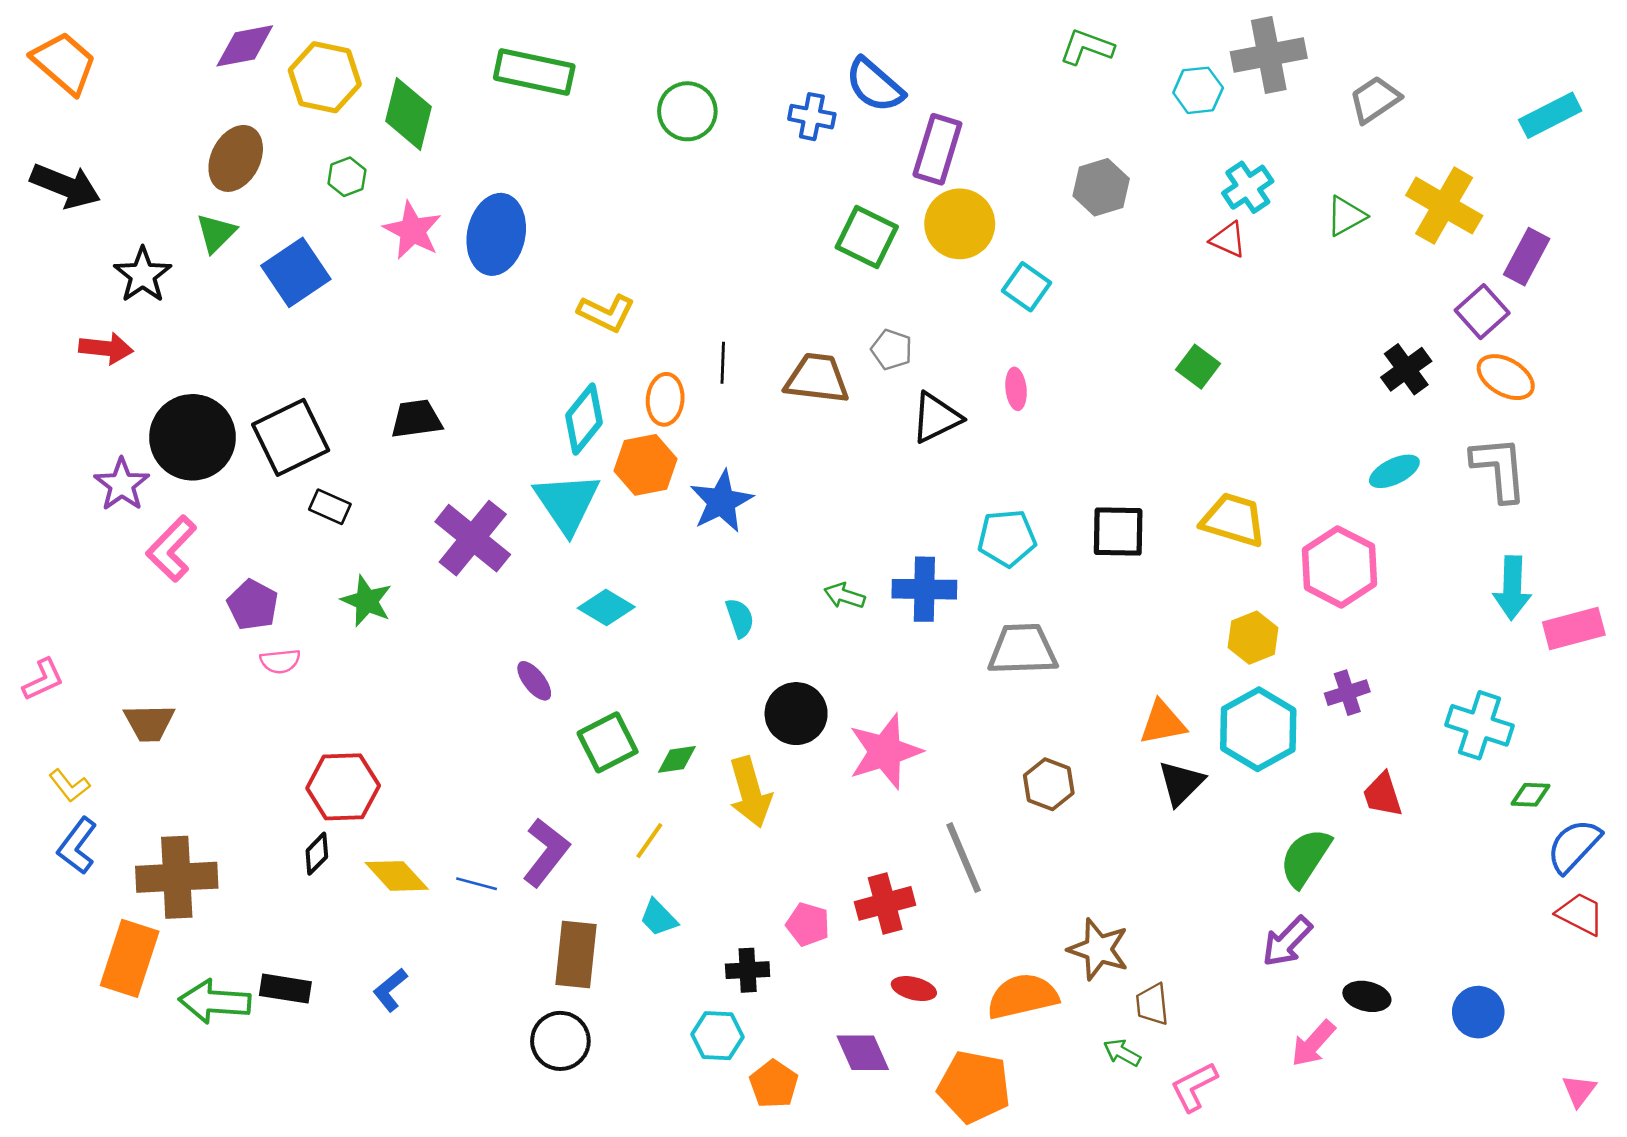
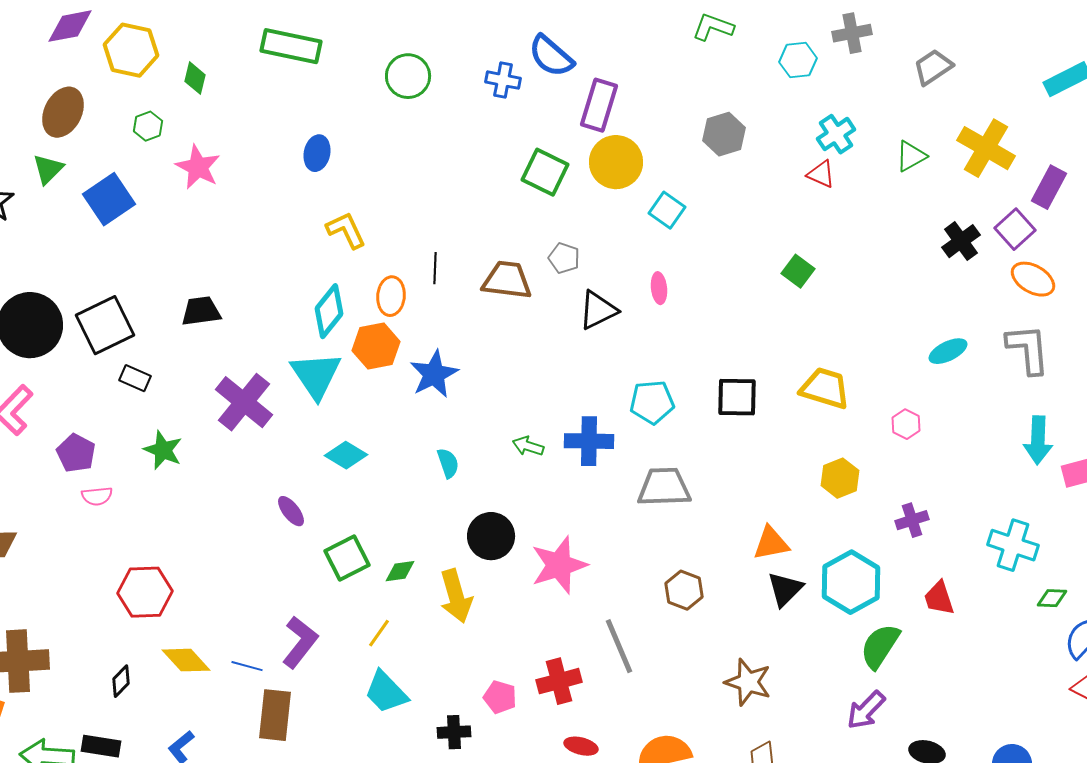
gray cross: (1269, 55) -> (852, 33), size x0.7
green diamond: (409, 114) -> (195, 78), size x0.6
blue ellipse: (496, 234) -> (317, 153), moved, size x0.6
yellow L-shape: (606, 313) -> (346, 230), turned -141
black cross: (1406, 369) -> (961, 241), moved
pink hexagon: (1339, 567) -> (906, 424), size x0.5
cyan hexagon: (1258, 729) -> (851, 582), moved
black diamond: (317, 854) -> (121, 681), moved
cyan trapezoid: (659, 918) -> (386, 692), size x1.5
brown star: (1099, 949) -> (748, 682), moved
brown rectangle: (576, 954) -> (275, 715), moved

